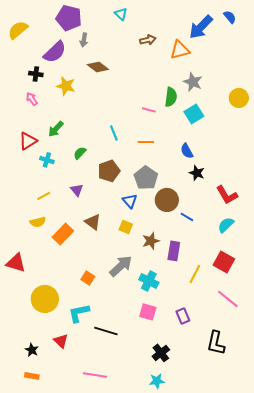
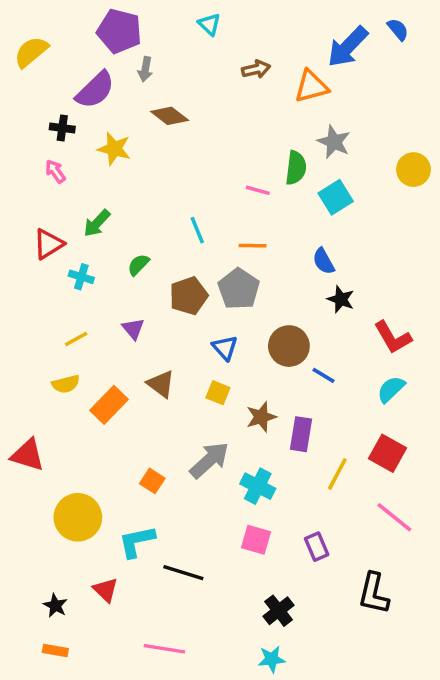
gray pentagon: (146, 178) -> (239, 289), moved

